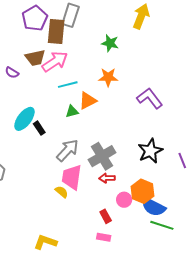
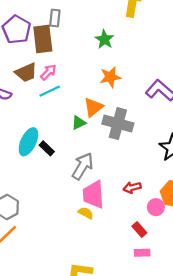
gray rectangle: (71, 15) -> (55, 18), size x0.7
green star: (110, 43) -> (104, 39), turned 30
pink arrow: (55, 62) -> (48, 72), size x0.6
cyan line: (68, 85) -> (50, 91), moved
gray cross: (102, 156) -> (118, 124), moved, turned -32

